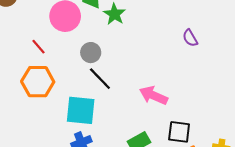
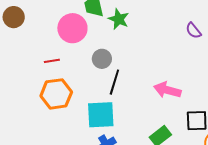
red line: (39, 47) -> (52, 61), turned -49
black line: (100, 79) -> (114, 82), turned 70

